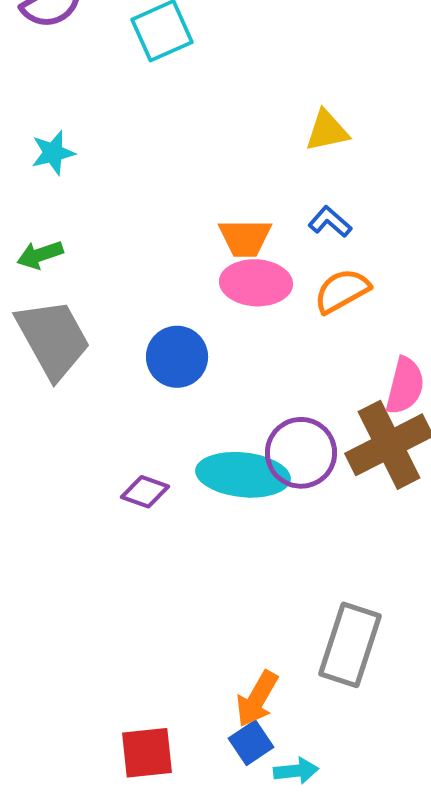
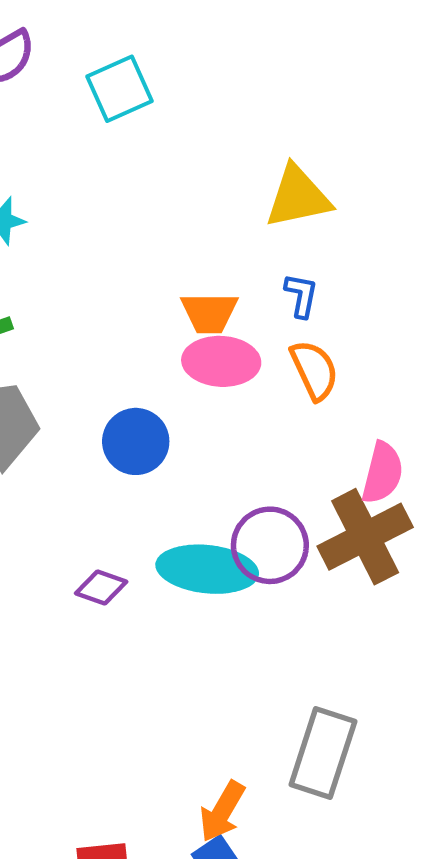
yellow triangle: (327, 131) -> (298, 197), size x1.4
blue L-shape: (330, 222) -> (301, 295), turned 60
orange semicircle: (342, 291) -> (314, 370), turned 94

